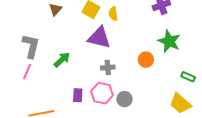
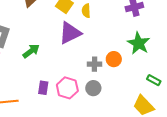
purple triangle: (99, 38) -> (70, 33), turned -45
gray cross: (108, 68) -> (95, 64), moved
gray circle: (124, 99) -> (93, 88), moved

